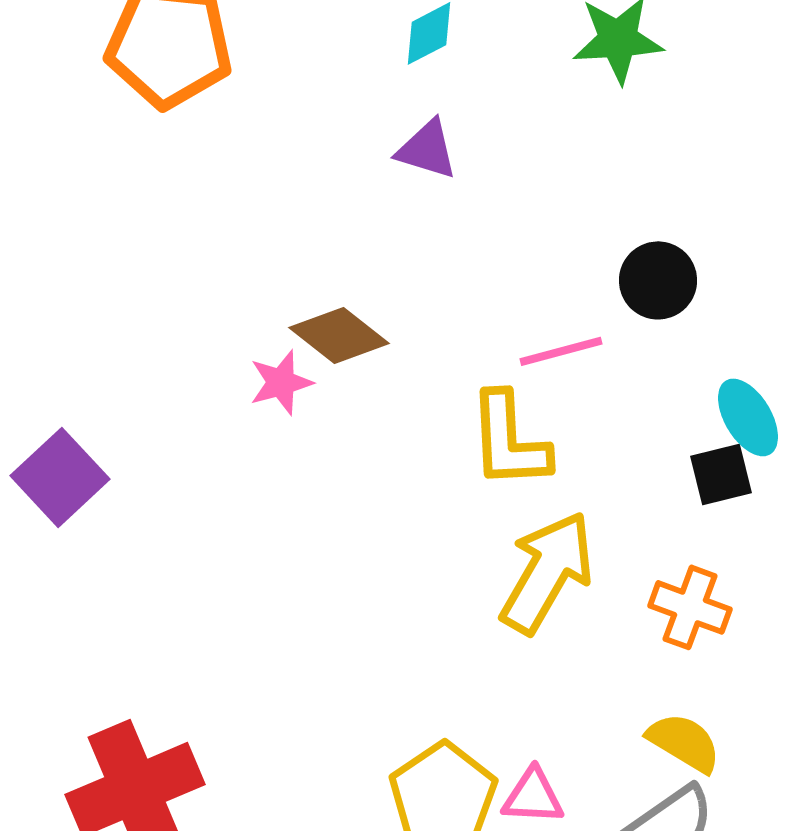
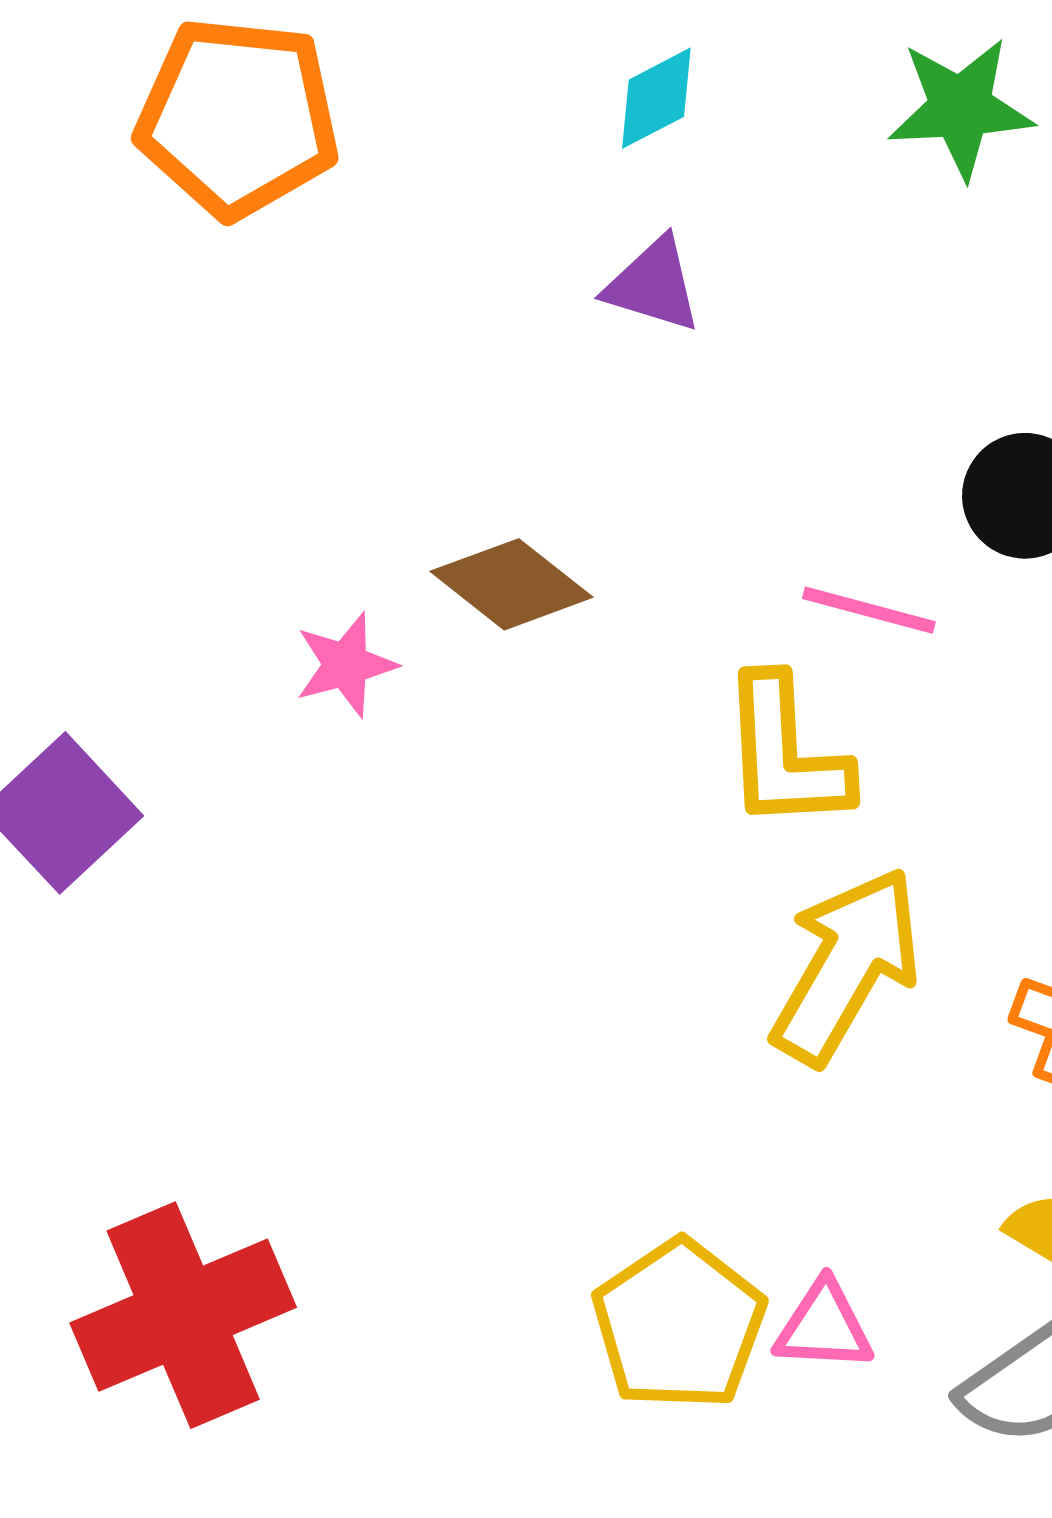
pink line: (561, 351) -> (869, 610), turned 30
pink star: (281, 382) -> (346, 665), moved

